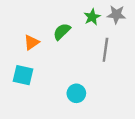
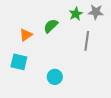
cyan circle: (76, 93) -> (55, 77), moved

